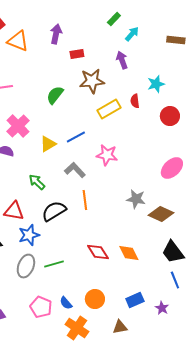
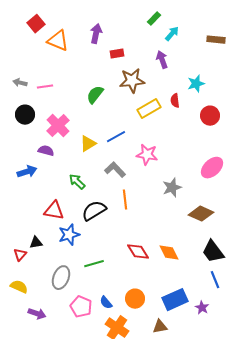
gray star: (136, 199) -> (172, 188), moved, turned -30
gray ellipse: (26, 266) -> (61, 278), moved
blue rectangle: (135, 300) -> (175, 300), size x1.4

